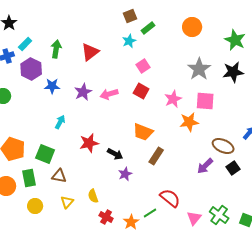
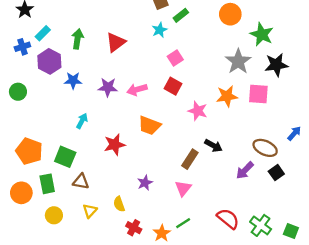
green star: (235, 40) -> (262, 34), moved
purple star: (83, 92) -> (108, 87), turned 30
pink star: (173, 99) -> (198, 111), moved, turned -30
pink square: (205, 101) -> (258, 94), moved
orange star: (189, 122) -> (227, 96), moved
orange trapezoid: (143, 132) -> (149, 125), moved
black arrow: (115, 154) -> (213, 146), moved
purple star: (125, 174) -> (145, 183), moved
red semicircle: (170, 198) -> (228, 219), moved
pink triangle: (194, 218) -> (183, 188), moved

